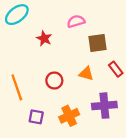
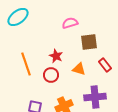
red star: (44, 38) -> (56, 56), moved
orange line: (17, 87) -> (26, 64), moved

